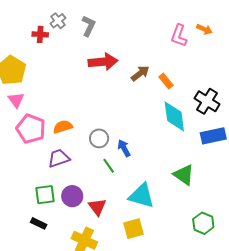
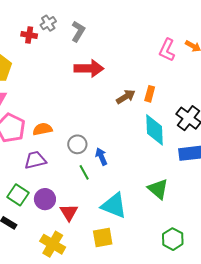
brown arrow: (140, 73) -> (126, 97), moved
orange rectangle: (166, 81) -> (150, 94), turned 49
green square: (45, 195) -> (18, 195), turned 35

